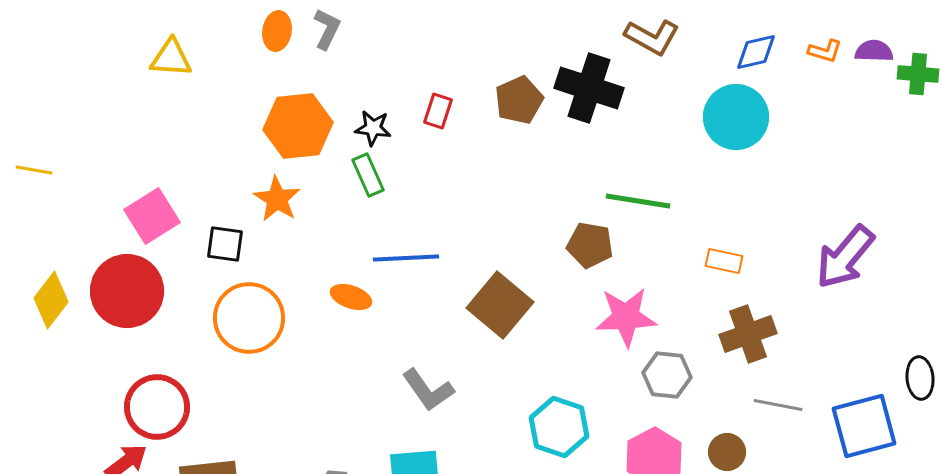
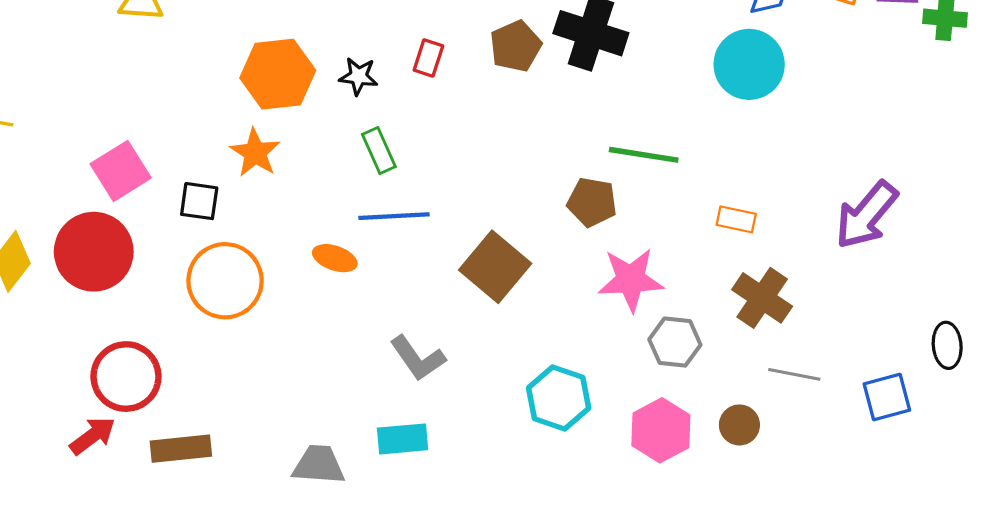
green rectangle: (368, 175) -> (379, 151), moved
brown cross: (748, 334) -> (762, 298), turned -36
blue square: (864, 426) -> (887, 397), size x0.7

